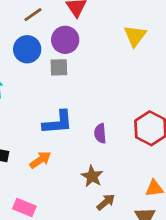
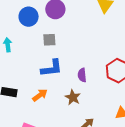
gray square: (59, 67) -> (49, 40), moved
brown star: (92, 176) -> (73, 97), moved

